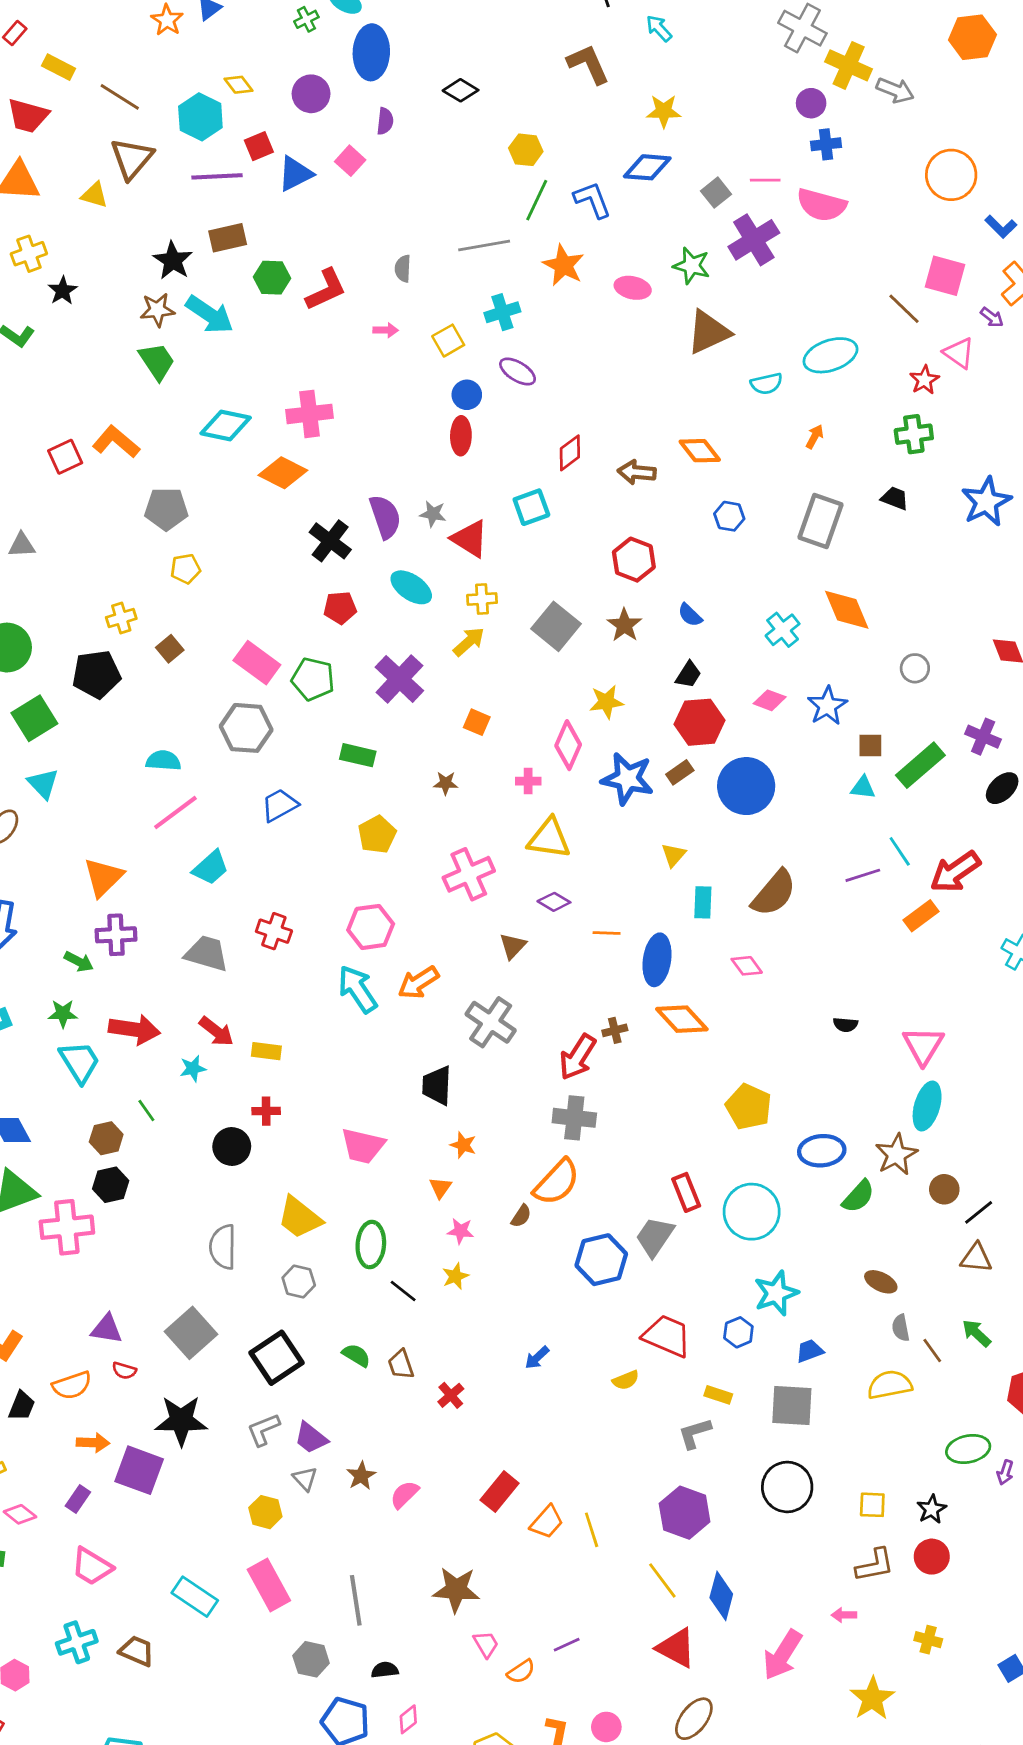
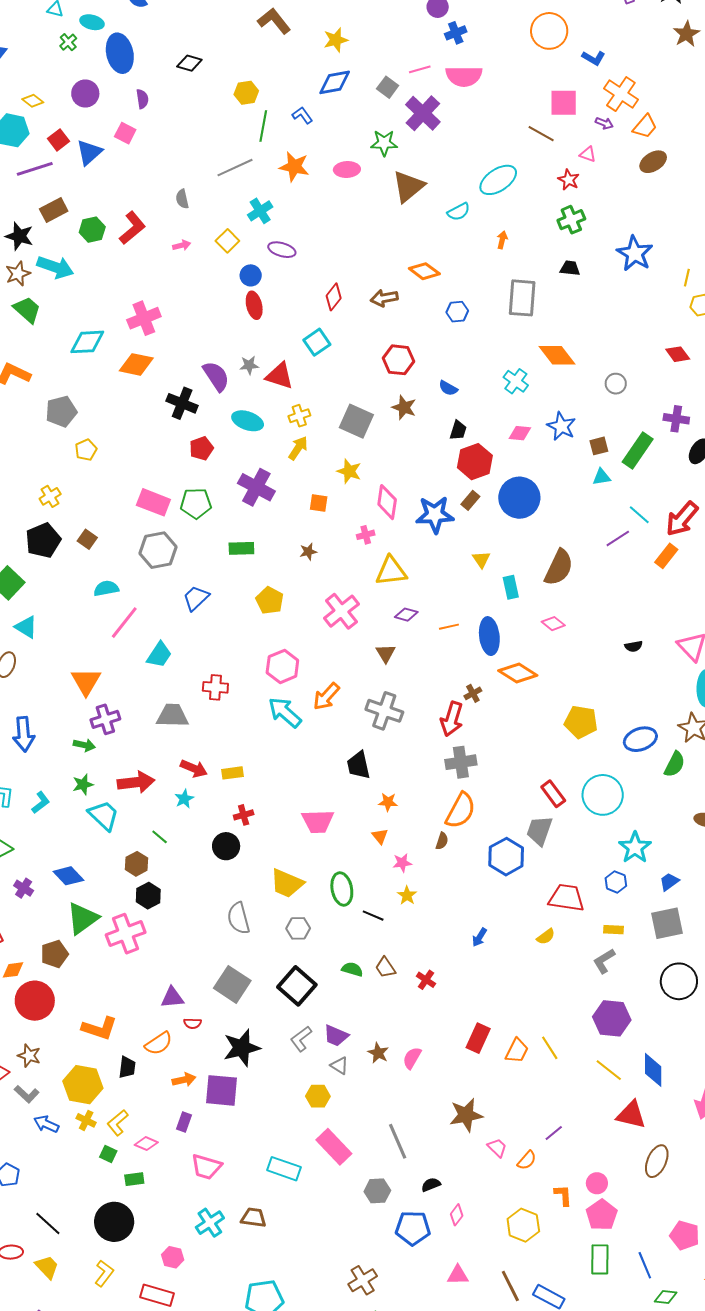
blue L-shape: (592, 200) -> (302, 115), size x0.7
pink triangle: (959, 353) -> (588, 154), size x0.7
brown square: (170, 649) -> (87, 539), moved
yellow star: (606, 702) -> (349, 471), moved, turned -30

